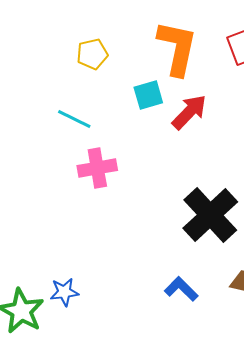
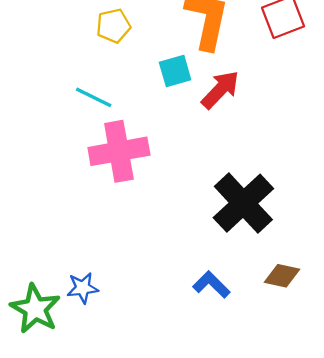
pink cross: (97, 168) -> (119, 151), size x1.4

